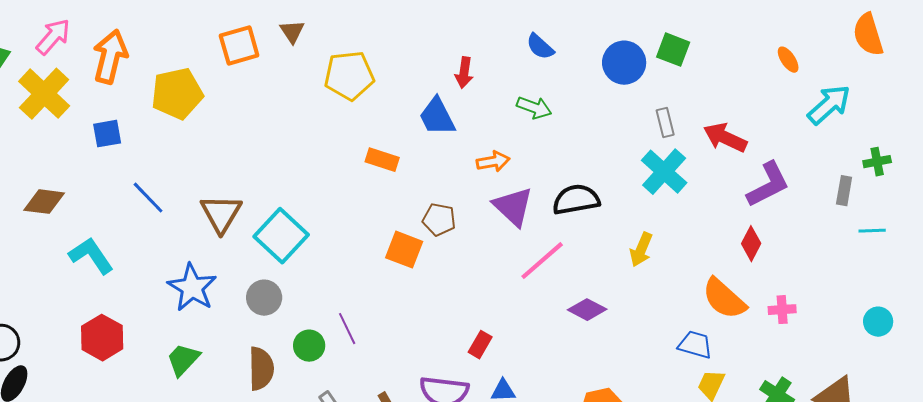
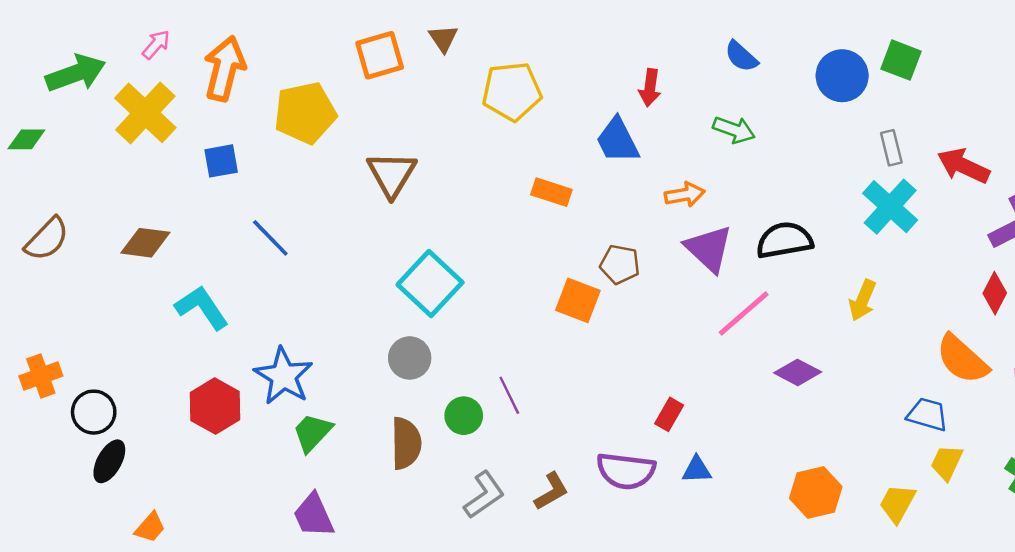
pink arrow: (53, 37) -> (156, 44), size x0.7
brown triangle: (221, 214) -> (392, 174), moved
blue star: (192, 288) -> (284, 376), moved

